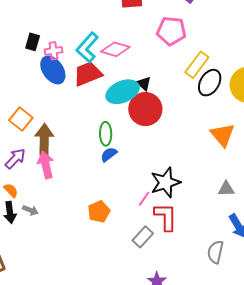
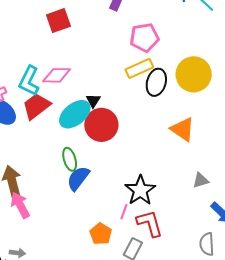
pink pentagon: (171, 31) -> (144, 37), moved
yellow rectangle: (197, 65) -> (139, 68), turned 44
black triangle: (144, 84) -> (93, 101), turned 35
blue semicircle: (109, 154) -> (78, 178), size x1.5
orange pentagon: (99, 212) -> (101, 234), moved

